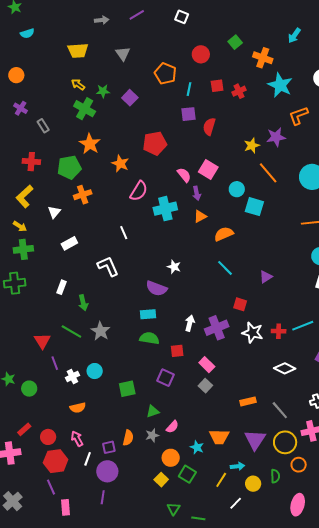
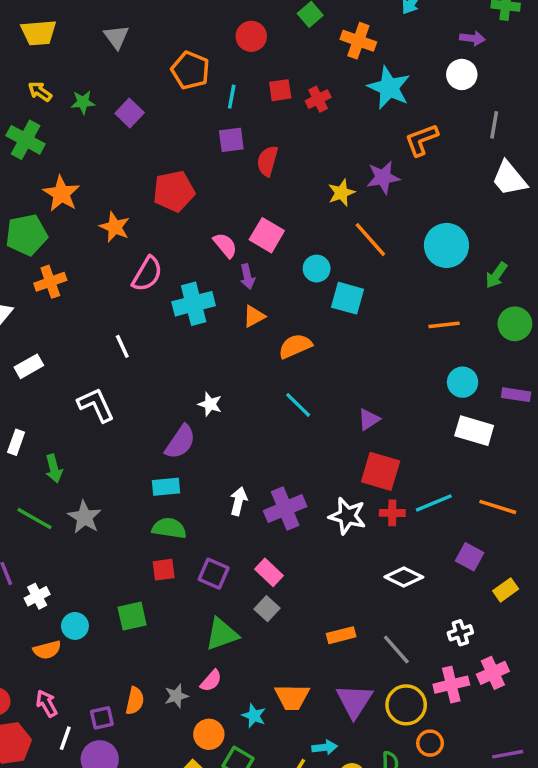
green cross: (85, 109) -> (26, 140), moved
purple semicircle: (156, 288) -> (180, 442), turned -75
red square: (240, 304) -> (381, 471), moved, size x1.6
red square: (177, 351) -> (164, 570), moved
cyan circle: (95, 371) -> (75, 626), moved
purple square: (165, 378) -> (214, 574), moved
green triangle: (153, 411) -> (222, 634), moved, size x1.5

